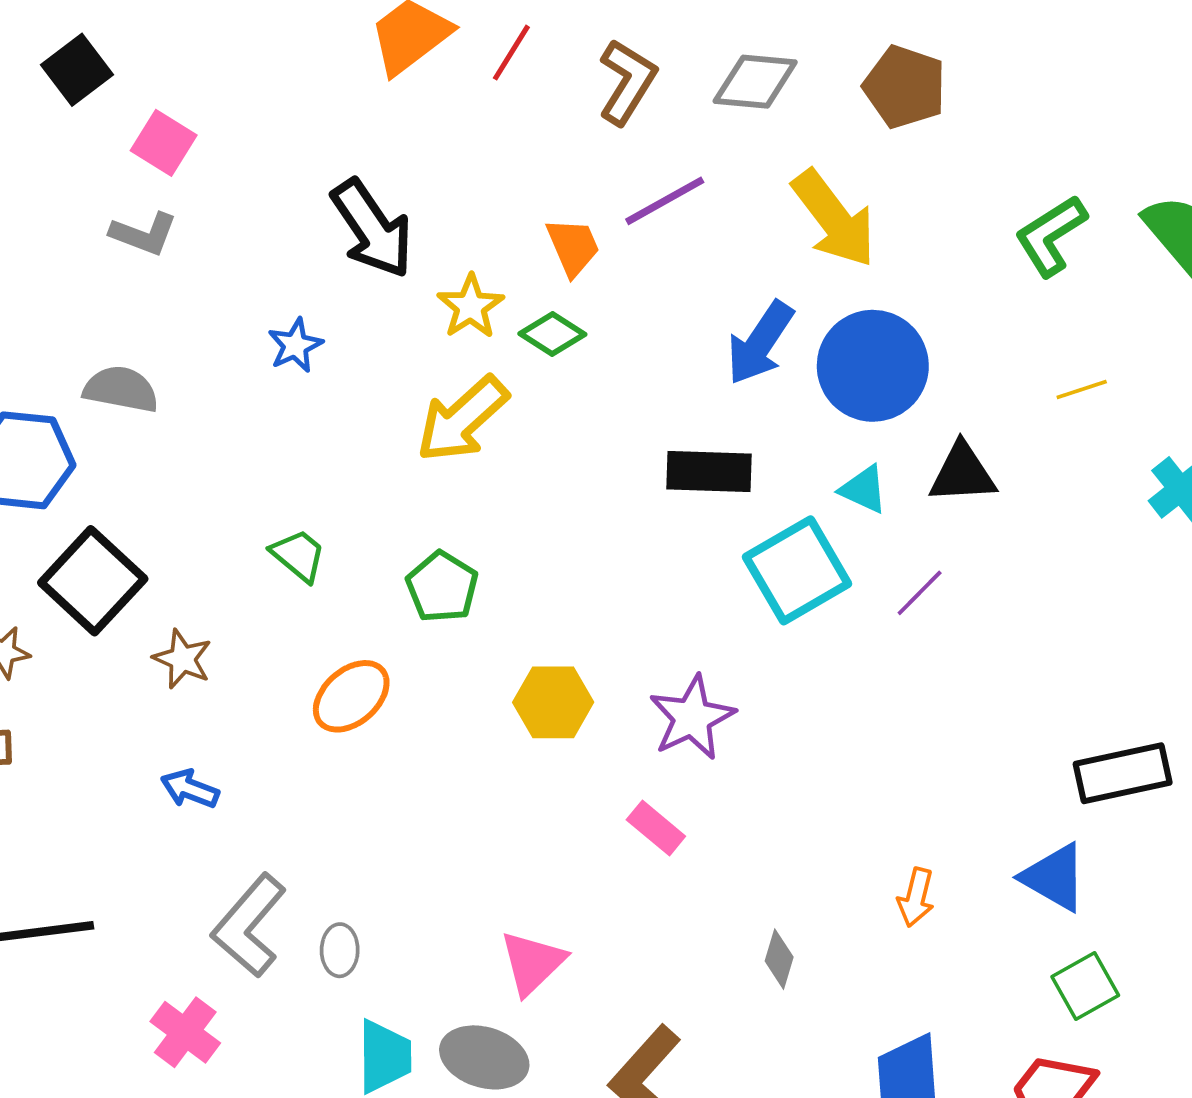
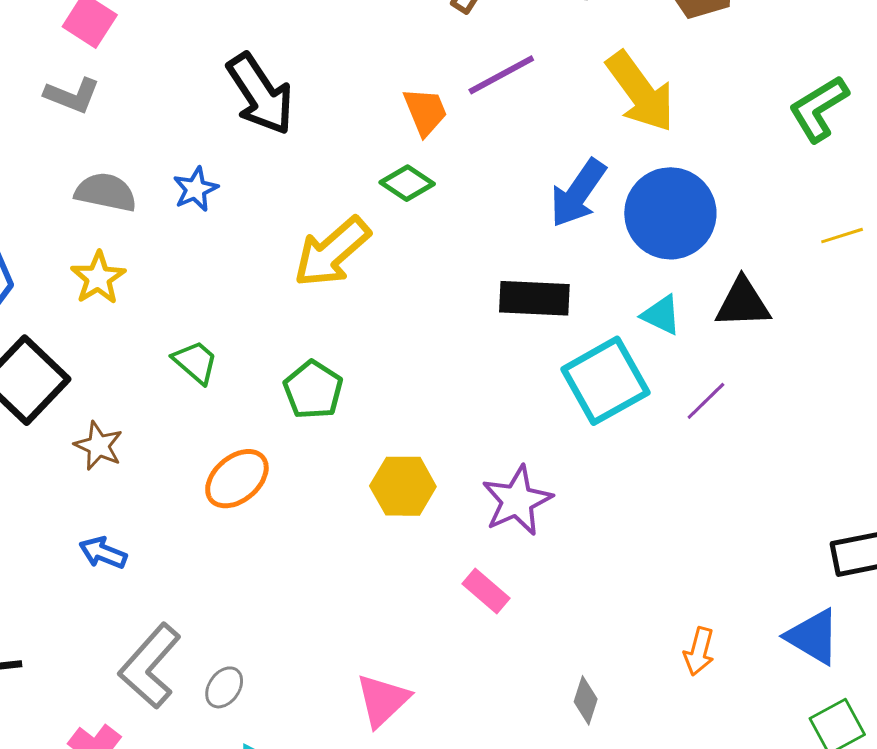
yellow star: (471, 306) -> (98, 278), moved
gray semicircle: (121, 389) -> (106, 192), moved
gray ellipse: (340, 950) -> (224, 687), turned 33

